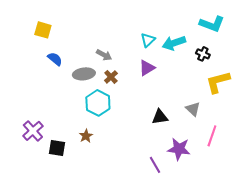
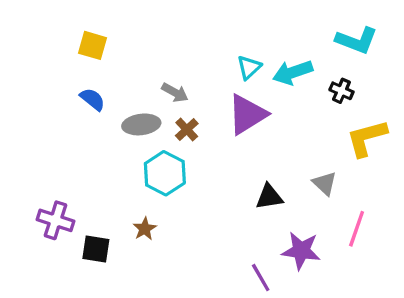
yellow square: (43, 30) -> (93, 45), moved
purple triangle: (147, 68) -> (247, 114), size x1.5
purple cross: (33, 131) -> (56, 220), turned -30

